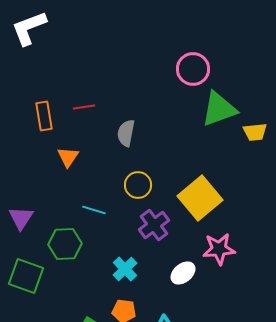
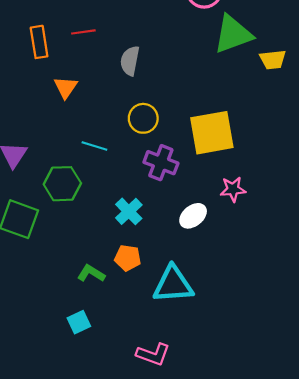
yellow square: (200, 198) -> (212, 133), turned 30
purple cross: (154, 225) -> (161, 163), turned -32
pink star: (219, 249) -> (233, 189), size x0.7

